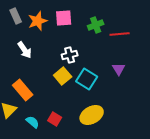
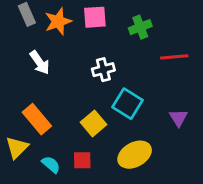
red line: (120, 34) -> (174, 57), moved
purple triangle: (119, 69) -> (178, 118), moved
yellow square: (63, 76) -> (93, 123), moved
red square: (55, 119) -> (82, 160), turned -32

